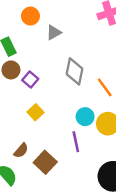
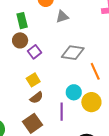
gray diamond: (74, 71) -> (73, 53), turned 75
brown semicircle: (21, 151) -> (36, 98), moved

